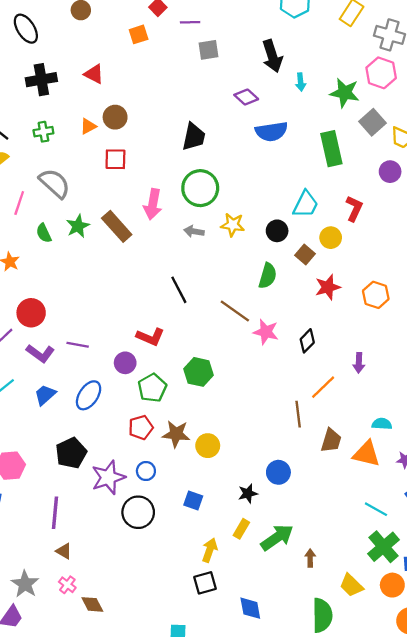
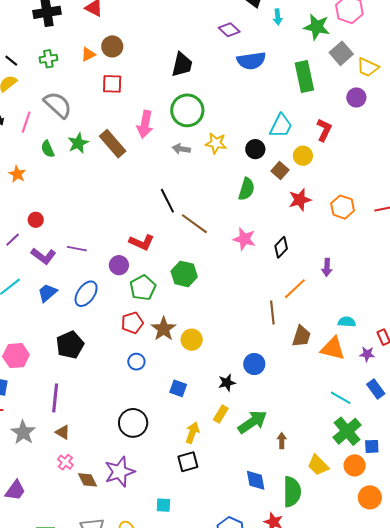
brown line: (235, 311) -> (194, 224), moved
red circle: (31, 313) -> (36, 220), size x0.6
brown star: (176, 434) -> (164, 329), turned 30
purple star: (108, 477) -> (120, 472), moved
black circle: (138, 512) -> (133, 423), moved
gray star: (25, 584) -> (23, 432), moved
blue diamond: (250, 608) -> (256, 480), moved

